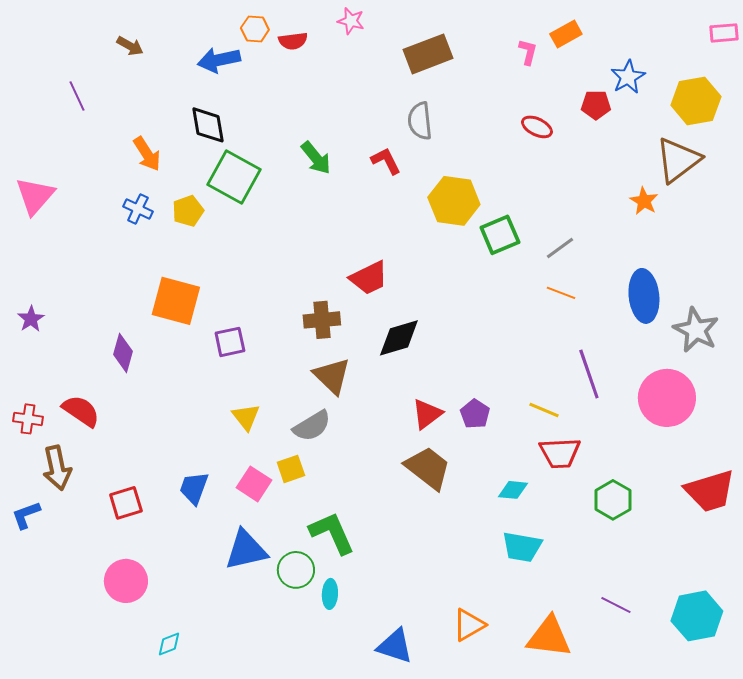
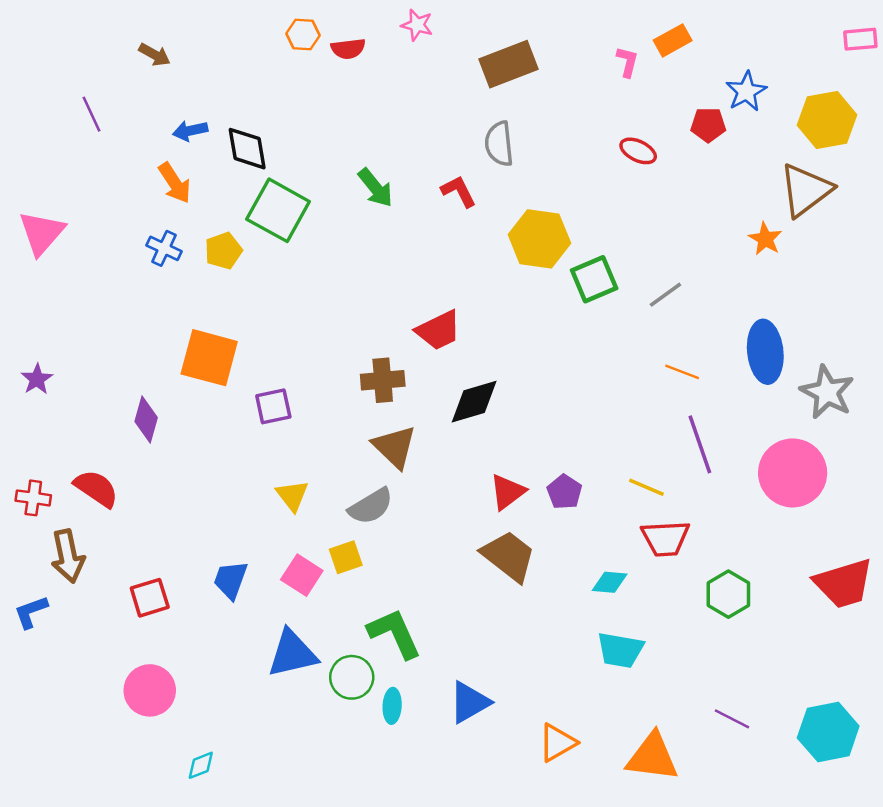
blue arrow: (219, 60) -> (190, 131), moved, size x0.7
orange line: (561, 293) -> (682, 372), moved
blue triangle: (395, 646) -> (469, 702), moved, turned -48

